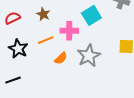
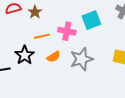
brown star: (43, 14) -> (35, 12), moved
black star: (18, 49) -> (25, 55), moved

